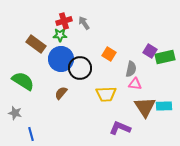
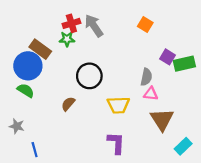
gray arrow: (84, 23) -> (94, 26), size x1.5
orange square: (109, 54) -> (145, 25), moved
blue circle: (61, 59) -> (28, 66), moved
green semicircle: (23, 81) -> (26, 90), size x0.7
cyan rectangle: (164, 106) -> (183, 146), moved, turned -42
purple L-shape: (120, 128) -> (116, 143), moved, turned 70

